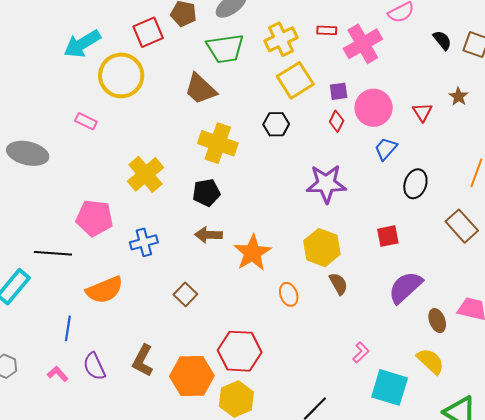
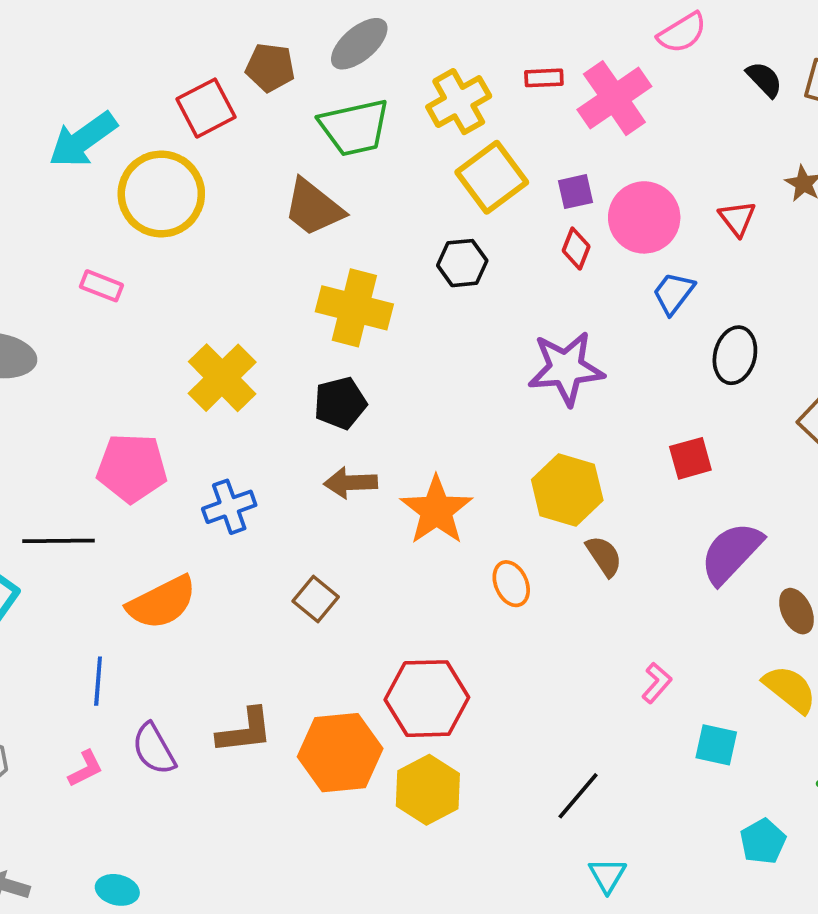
brown L-shape: (143, 361) -> (245, 731), turned -120
pink L-shape: (58, 374) -> (86, 769), turned 110
cyan square: (390, 387) -> (716, 745), size x0.6

